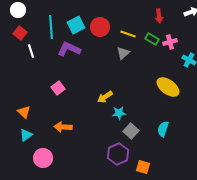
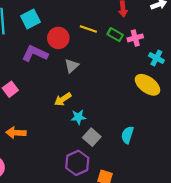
red circle: (100, 27) -> (58, 38), moved
purple L-shape: (69, 49) -> (35, 54), moved
gray triangle: (123, 53) -> (72, 66), moved
yellow ellipse: (168, 87) -> (147, 85), moved

